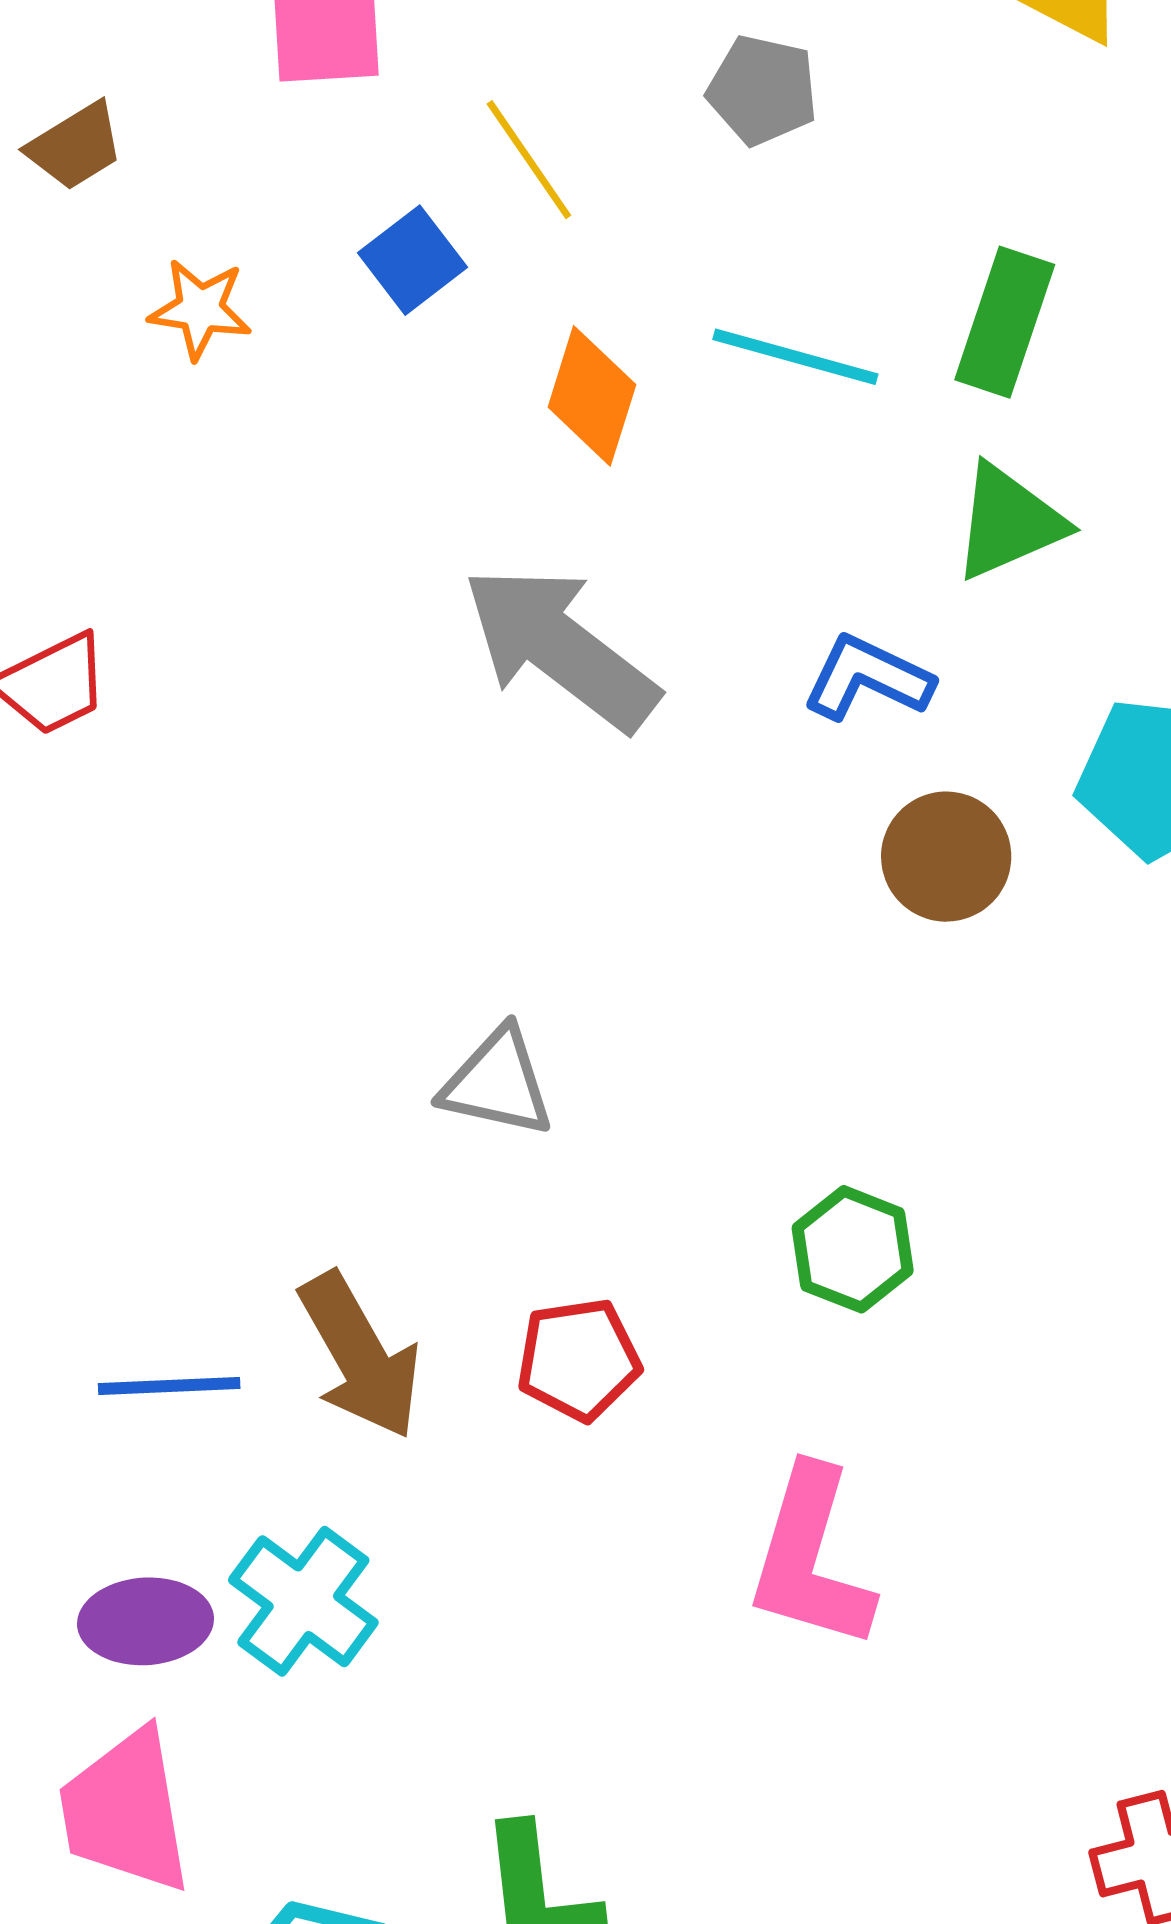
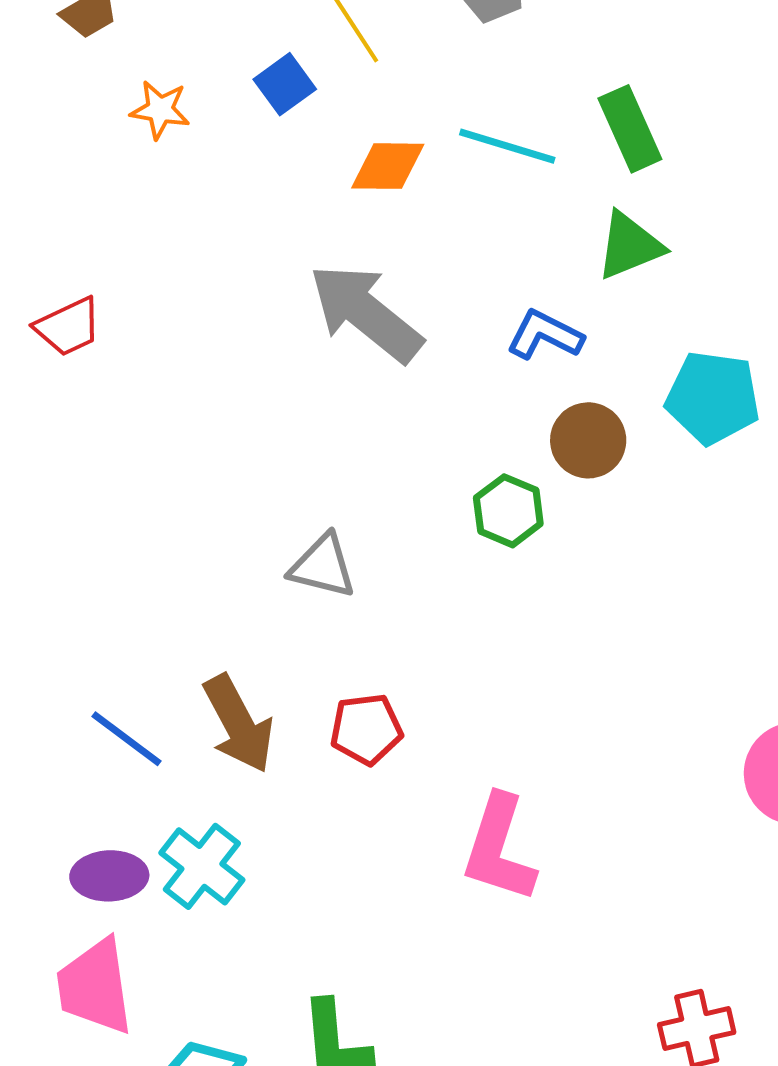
green rectangle: (1005, 322) -> (630, 129), turned -44
orange diamond: (592, 396) -> (388, 166), turned 72
green hexagon: (853, 1249) -> (508, 511), moved
blue line: (169, 1386) -> (127, 739), turned 38

